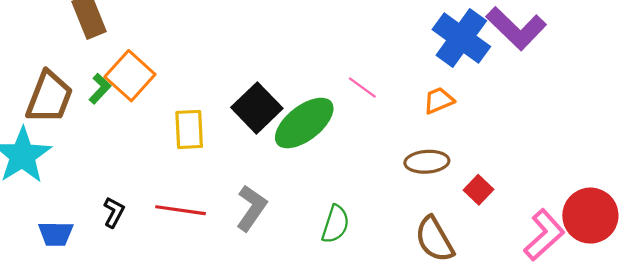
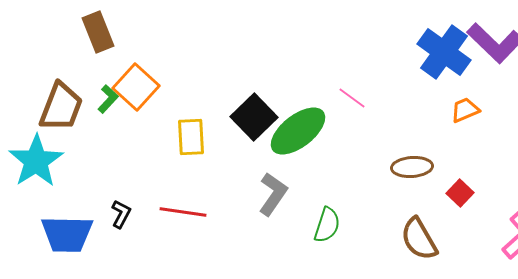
orange trapezoid: (439, 100) -> (465, 110), moved
gray L-shape: (252, 208) -> (273, 194), moved
blue trapezoid: (56, 234) -> (67, 234), size x1.6

